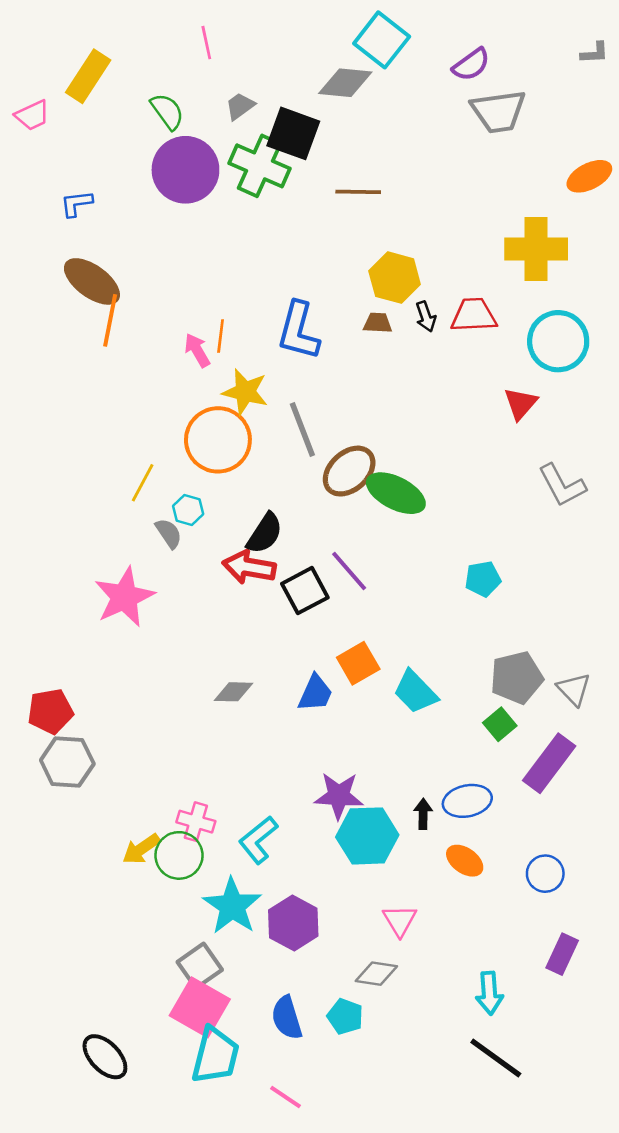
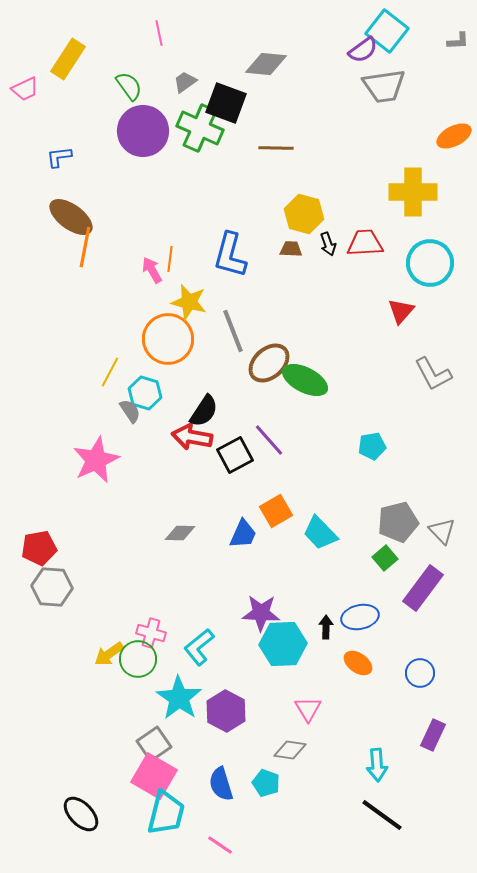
cyan square: (382, 40) -> (387, 31), moved
cyan hexagon: (188, 510) -> (145, 393), size x1.4

